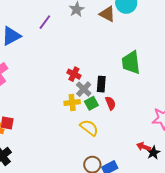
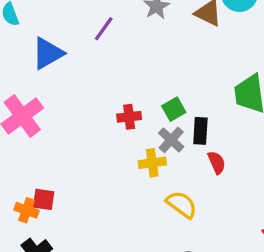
red cross: (74, 74) -> (129, 117), moved, turned -32
green square: (91, 103) -> (174, 109), moved

